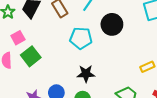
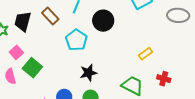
cyan pentagon: (81, 38) -> (76, 40), turned -30

